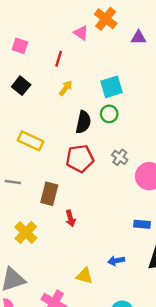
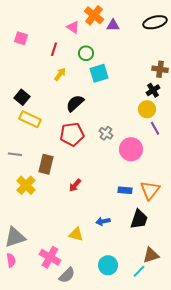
purple triangle: (139, 38) -> (113, 25), moved
black square: (21, 86) -> (22, 97), moved
green circle: (109, 114) -> (86, 53), moved
black semicircle: (83, 122) -> (75, 103), turned -144
red arrow: (70, 218) -> (75, 185), moved, turned 56
yellow cross: (26, 233) -> (26, 185), moved

